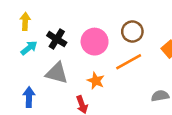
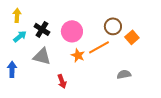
brown circle: (132, 32) -> (113, 26), moved
orange star: (96, 81) -> (78, 55), moved
blue arrow: (29, 97) -> (12, 69), moved

